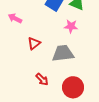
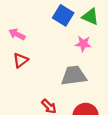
red triangle: (34, 43) -> (21, 60), moved

